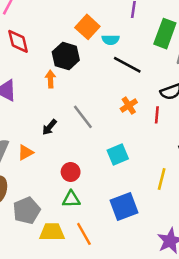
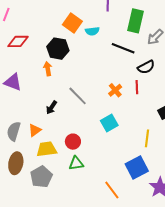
red diamond: (18, 41) -> (18, 41), turned -70
black line: (127, 65) -> (123, 48), moved
orange cross: (129, 106) -> (115, 90), moved
blue square: (124, 206) -> (137, 167), moved
yellow trapezoid: (52, 232) -> (47, 149), moved
orange line: (84, 234) -> (112, 190), moved

